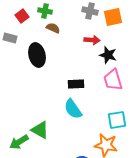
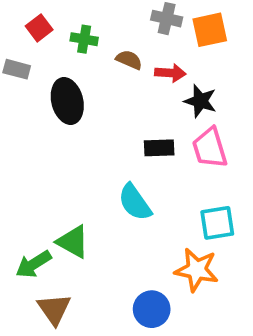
green cross: (45, 11) -> (84, 39), moved
brown semicircle: (53, 28) -> (129, 60), moved
black rectangle: (76, 84) -> (159, 148), moved

